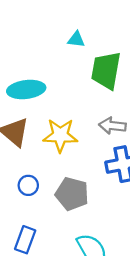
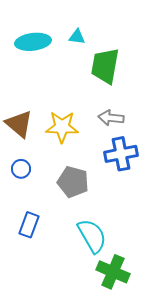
cyan ellipse: (26, 89) -> (33, 42), moved
blue circle: (28, 185) -> (21, 169), moved

